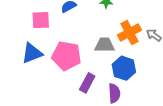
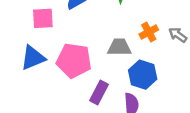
orange cross: (129, 33) -> (149, 32), size x0.7

